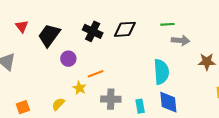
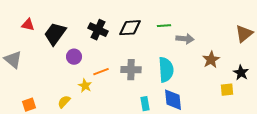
green line: (167, 24) -> (164, 26), moved
red triangle: (22, 26) -> (28, 25), turned -40
brown star: (207, 62) -> (211, 60), turned -30
gray cross: (111, 99) -> (131, 70), moved

